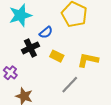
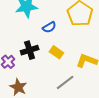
black cross: (30, 48) -> (30, 50), moved

